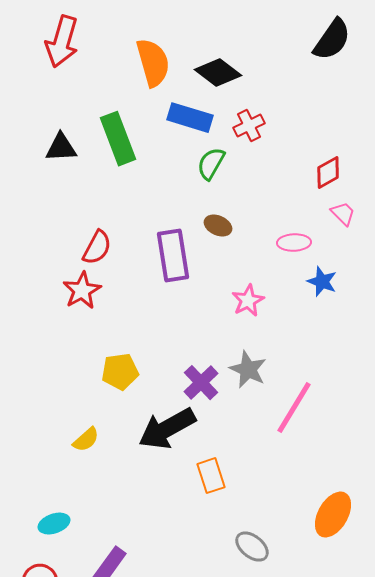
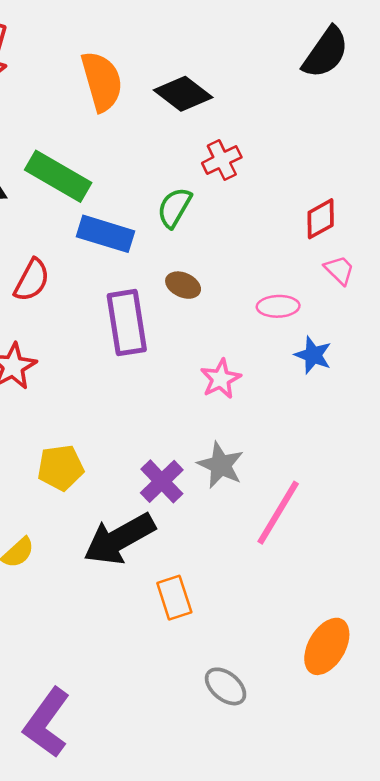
blue rectangle: (190, 118) -> (106, 234), moved
green rectangle: (118, 139) -> (58, 176), turned -39
red semicircle: (97, 248) -> (32, 280), moved

